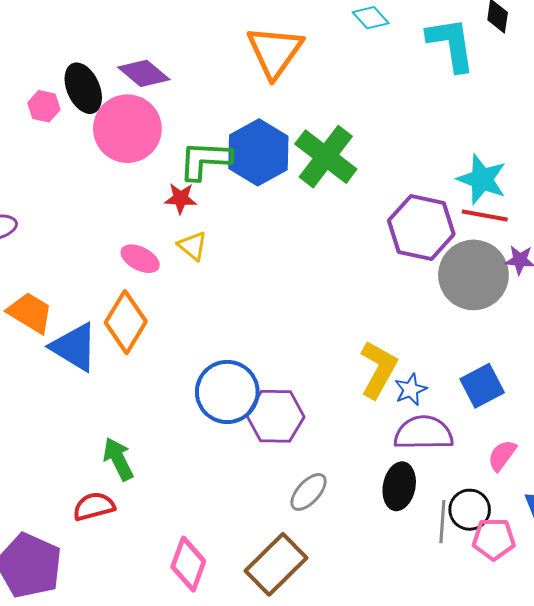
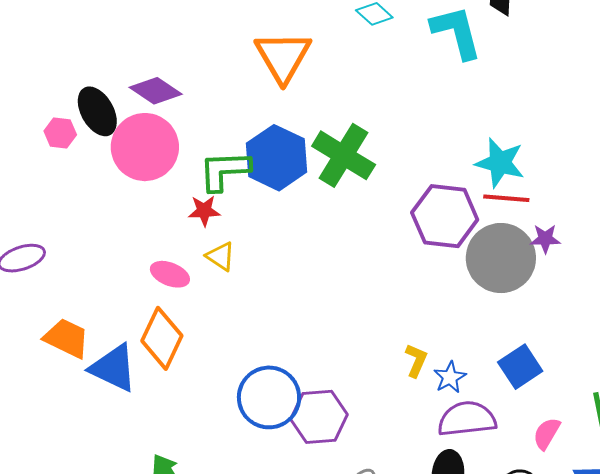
yellow L-shape: (378, 369) -> (416, 360), size x0.6

